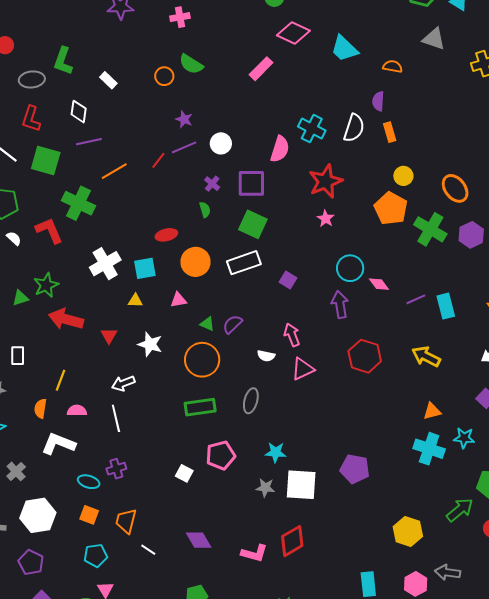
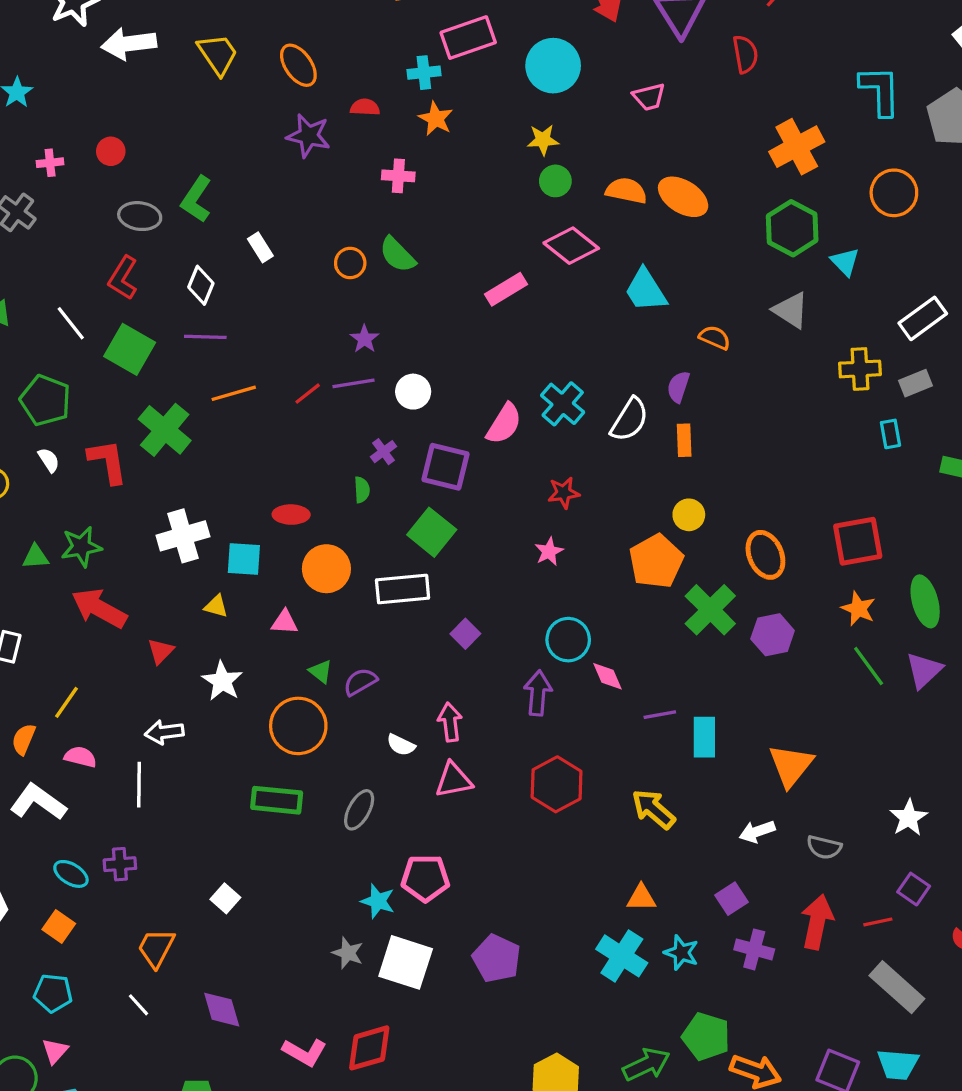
red star: (326, 181) -> (564, 493), size x0.6
pink pentagon: (221, 455) -> (425, 878), moved
orange trapezoid: (126, 521) -> (156, 948), moved

